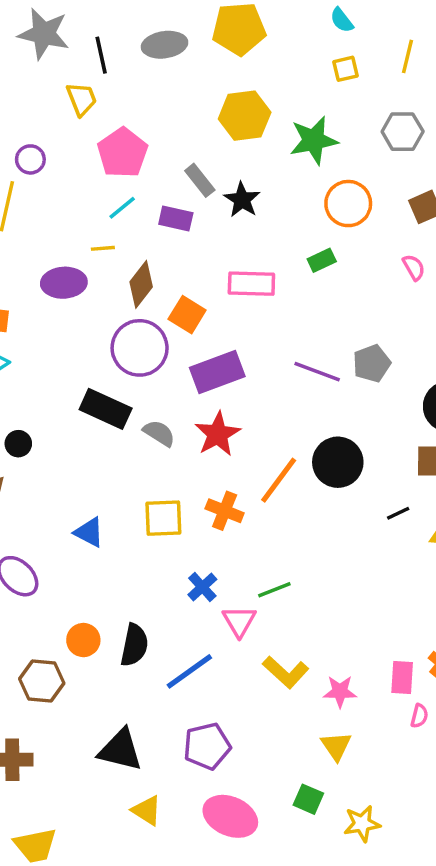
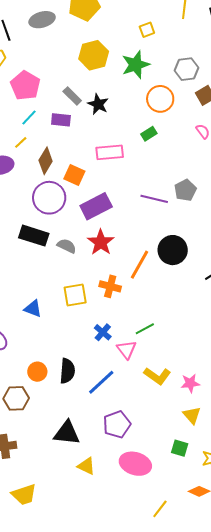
yellow square: (346, 69) -> (147, 30), moved
gray hexagon: (403, 132) -> (187, 69), moved
yellow line: (103, 248) -> (21, 142), turned -32

